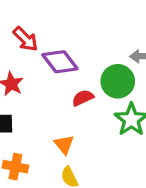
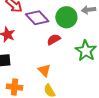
green circle: (118, 81) -> (66, 17), moved

